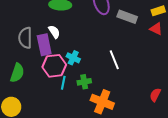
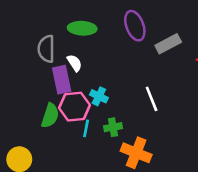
gray rectangle: (127, 17) -> (168, 44), turned -48
gray semicircle: (25, 38) -> (46, 49), moved
green semicircle: (17, 73) -> (50, 116), moved

